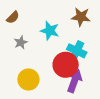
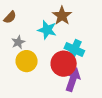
brown star: (81, 17) -> (62, 16), moved, turned 30
yellow circle: (28, 80) -> (27, 61), moved

